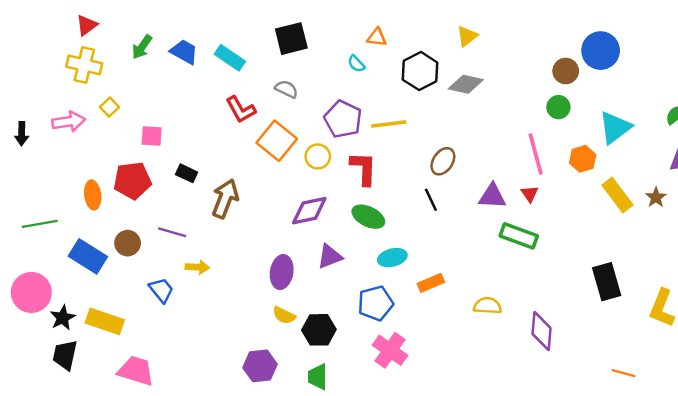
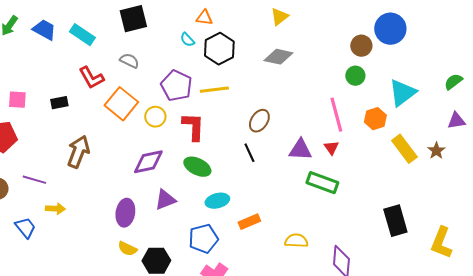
black hexagon: (420, 71) -> (219, 49), moved
black rectangle: (187, 173) -> (59, 103), moved, turned -36

